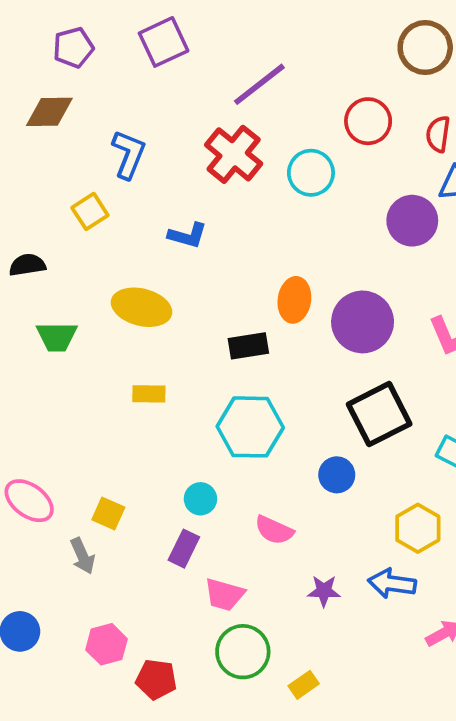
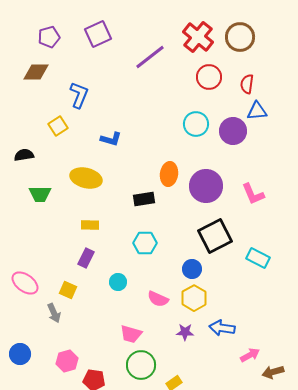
red cross: (234, 154) -> (198, 37), moved
cyan circle: (311, 173) -> (196, 124), moved
cyan hexagon: (250, 427) -> (145, 243), size x0.7
yellow hexagon: (418, 528) -> (194, 298), moved
purple rectangle: (184, 549) -> (86, 258), moved

